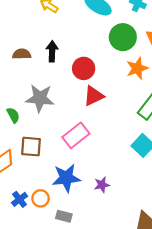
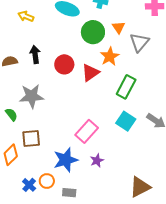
red triangle: (94, 96) -> (90, 73), moved
pink rectangle: (76, 135) -> (87, 131), moved

